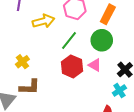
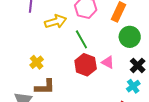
green circle: (102, 40) -> (130, 37), moved
green line: (69, 41) -> (81, 39), turned -66

